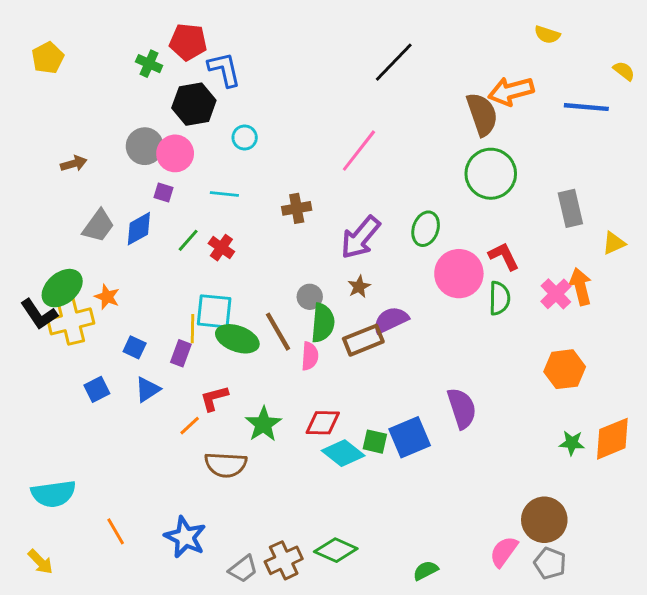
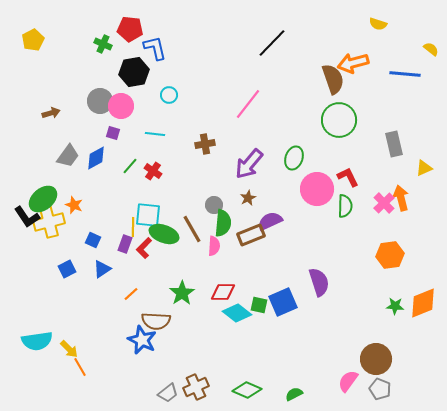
red L-shape: (214, 398) -> (144, 248), moved, turned -30
blue star: (185, 537) -> (142, 340), moved
green diamond: (336, 550) -> (247, 390), moved
yellow arrow: (40, 562) -> (69, 349), moved

